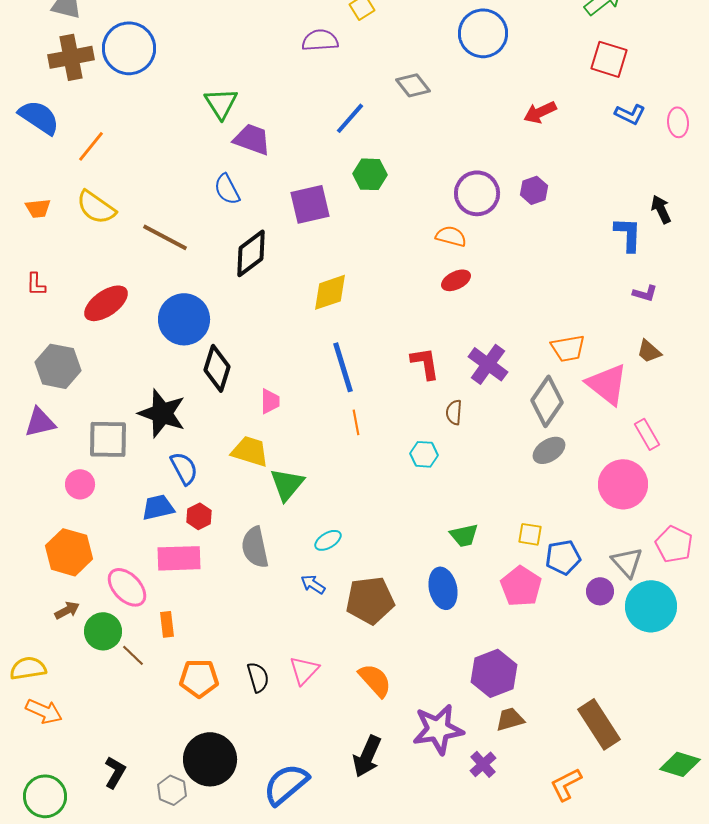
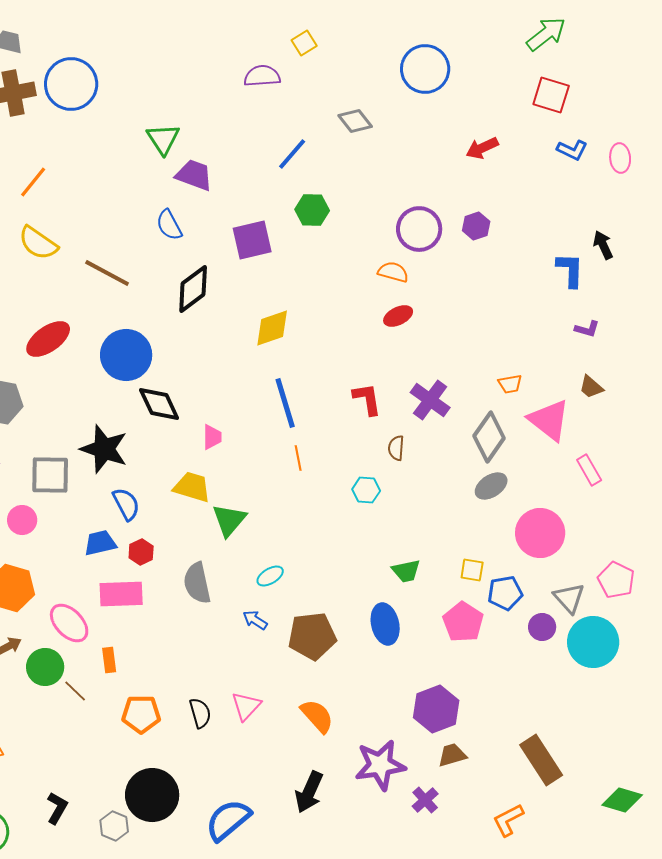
orange trapezoid: (568, 348) -> (510, 384), size x0.7
black diamond: (217, 368) -> (159, 404), turned -42
pink circle: (623, 484) -> (540, 533), moved

